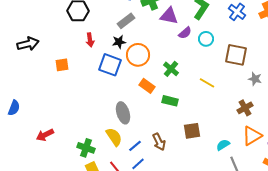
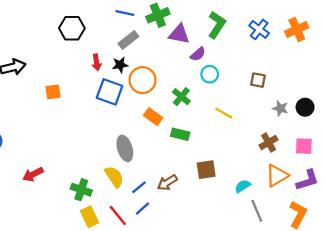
cyan circle: (206, 39) -> (210, 74), moved
red arrow: (90, 40) -> (97, 62), moved
brown square: (236, 55) -> (258, 80), size x0.6
brown arrow: (159, 142) -> (167, 183), turned 84

